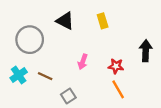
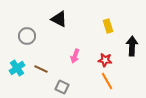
yellow rectangle: (103, 21) -> (108, 26), moved
gray circle: (30, 40) -> (27, 36), size x0.7
gray square: (68, 96) -> (62, 87), turned -32

